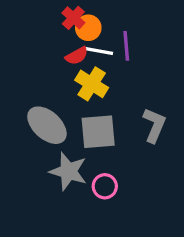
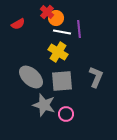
red semicircle: (77, 56) -> (18, 24), moved

